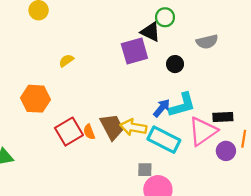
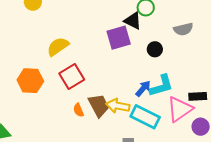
yellow semicircle: (66, 61) -> (58, 46), size x1.6
red square: (69, 132) -> (72, 77), moved

